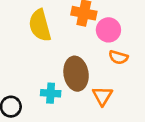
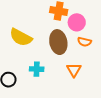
yellow semicircle: (40, 25) -> (21, 37), moved, turned -45
brown ellipse: (76, 74) -> (58, 42), moved

